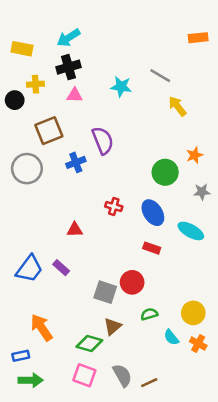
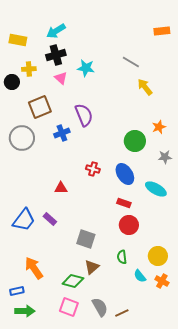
cyan star: (121, 87) -> (86, 68), moved
pink triangle: (75, 95) -> (61, 78), turned 40
red circle: (132, 282) -> (129, 225), moved
green semicircle: (149, 314) -> (122, 257), turned -80

